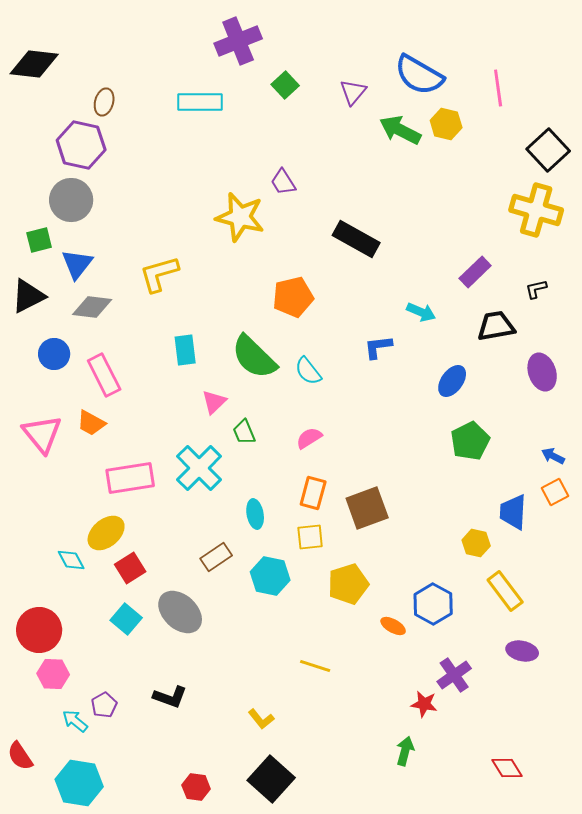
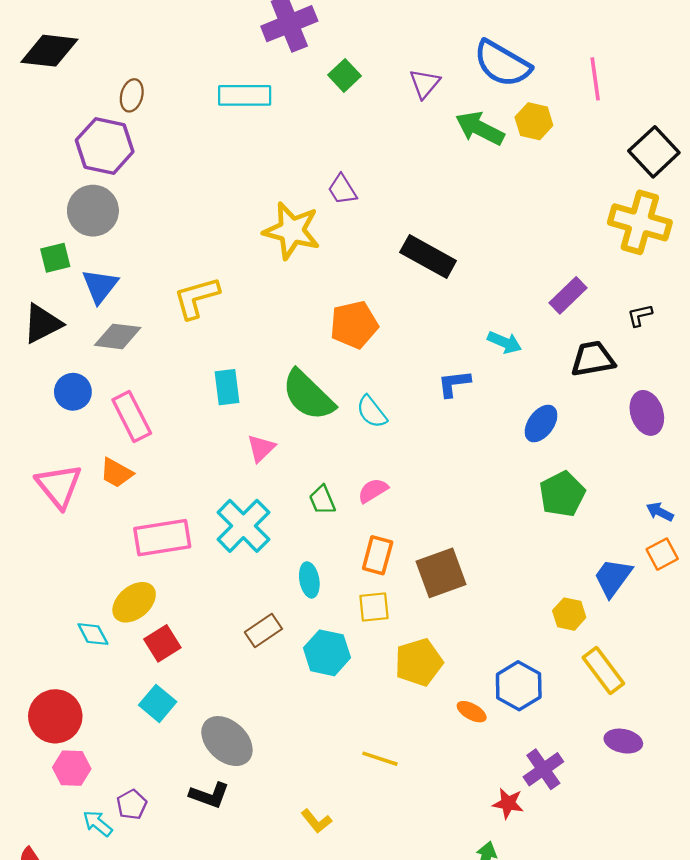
green trapezoid: (244, 432) -> (322, 500), moved
blue trapezoid: (513, 512) -> (613, 578), turned 33
gray ellipse: (180, 612) -> (227, 741), moved

